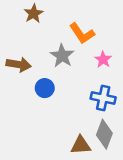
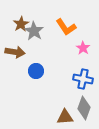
brown star: (34, 14) -> (21, 24), moved
gray star: (62, 56) -> (34, 31), moved

